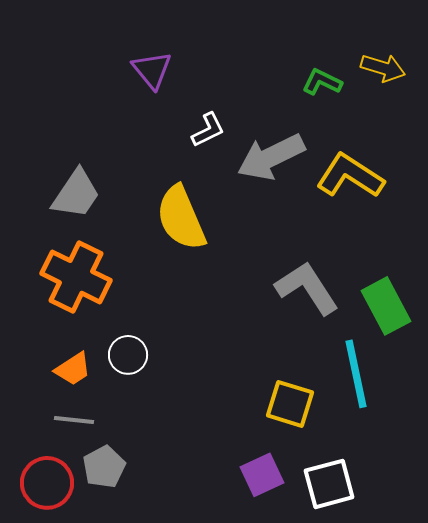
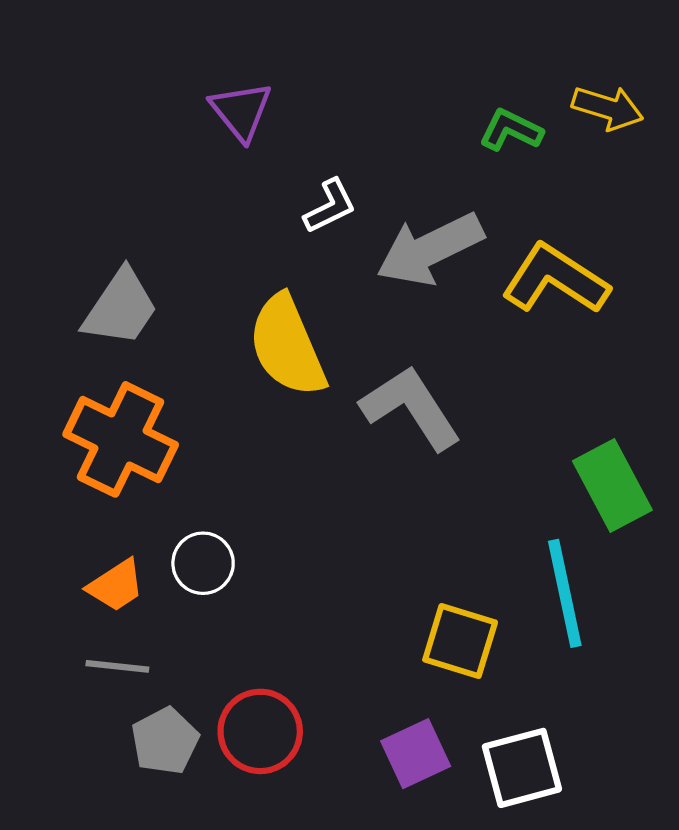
gray L-shape: (307, 288) -> (411, 408), moved
red circle: (47, 483) -> (260, 731), moved

